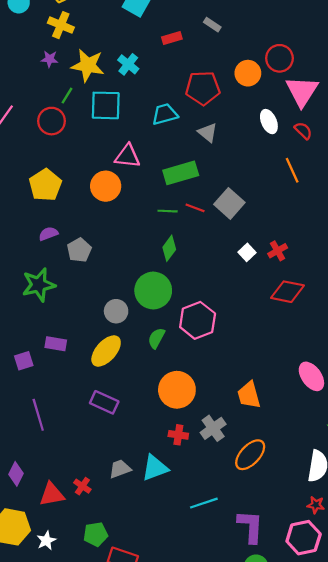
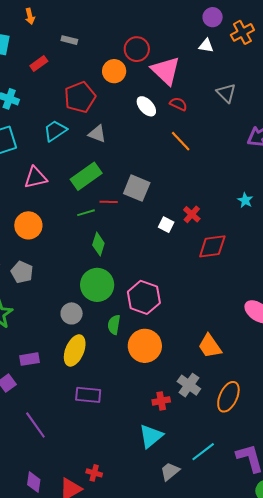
orange circle: (106, 186) -> (28, 225), moved
orange circle: (177, 390) -> (145, 346), moved
gray trapezoid: (120, 469) -> (170, 471), moved

